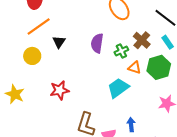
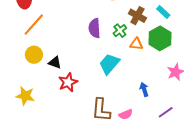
black triangle: (59, 42) -> (55, 63), moved, turned -32
cyan trapezoid: (118, 88) -> (109, 64), moved
blue arrow: (131, 125) -> (144, 89), moved

